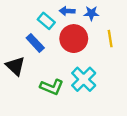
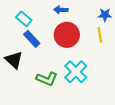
blue star: (91, 13) -> (105, 15), moved
cyan rectangle: (46, 21) -> (24, 19), moved

